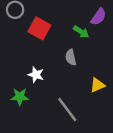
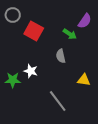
yellow triangle: (97, 85) -> (84, 80), turned 32
green star: (20, 97) -> (13, 80), moved

